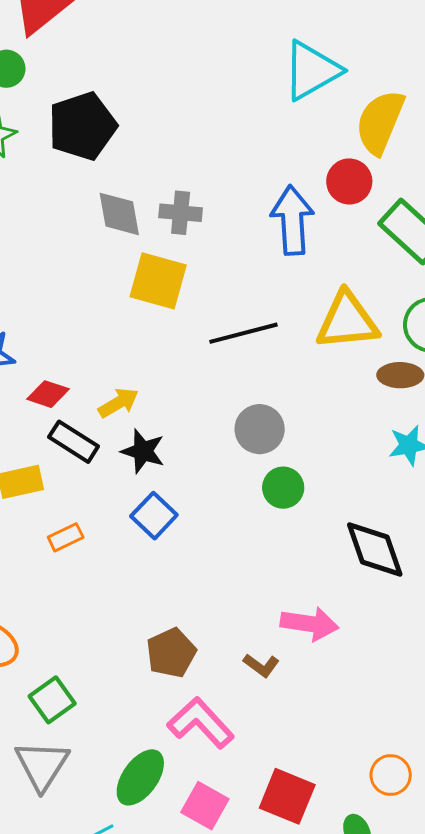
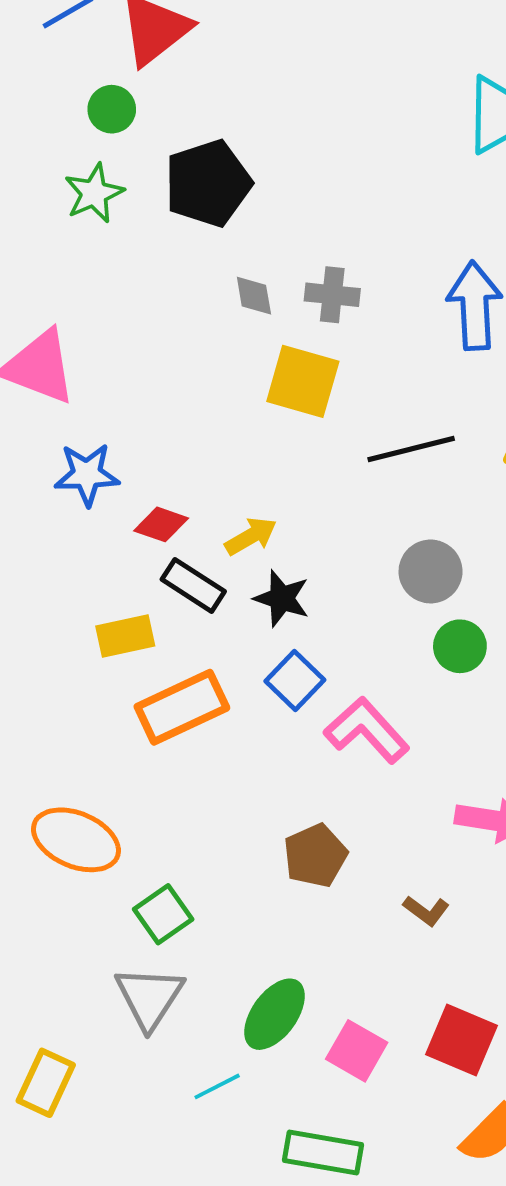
gray diamond: (119, 214) -> (254, 296), size x0.7
orange rectangle: (66, 537) -> (182, 707), size x2.0
brown L-shape: (261, 665) -> (426, 911), moved
pink L-shape: (201, 723) -> (367, 730), moved

